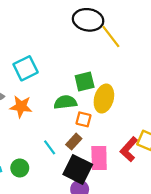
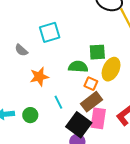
orange star: (21, 107) -> (39, 77), moved, turned -30
brown rectangle: (74, 142) -> (91, 102), moved, size x1.5

